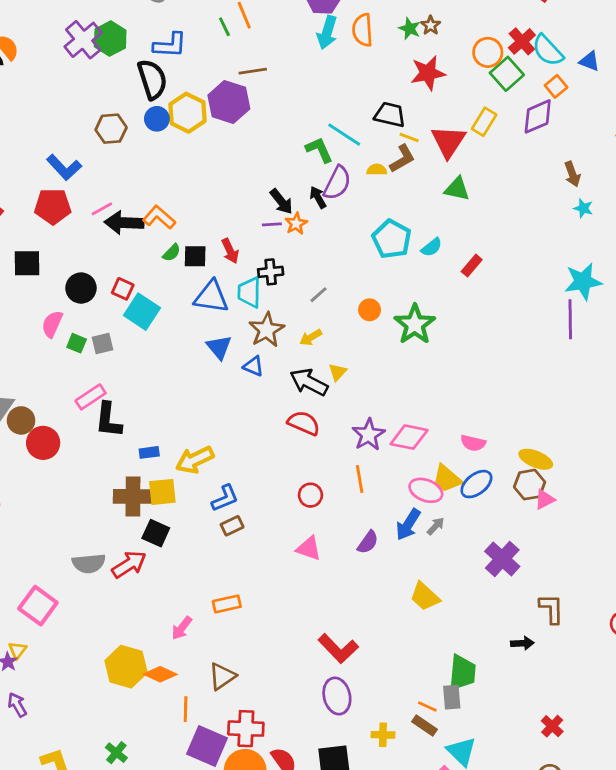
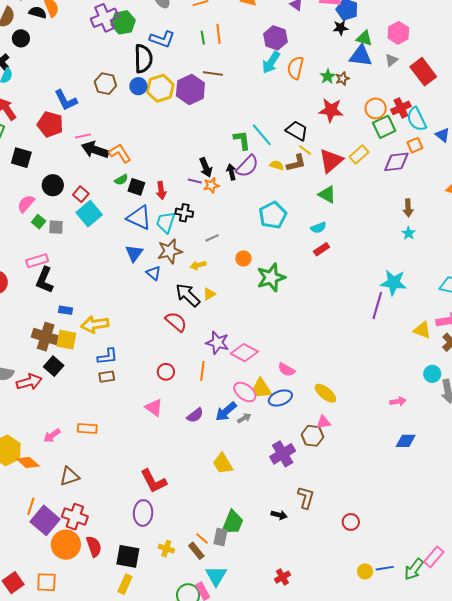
cyan semicircle: (432, 247) -> (318, 228), moved
purple star: (369, 435) -> (217, 343), turned 30
brown hexagon: (530, 485) -> (312, 436), moved
orange line: (186, 709) -> (31, 506), moved

